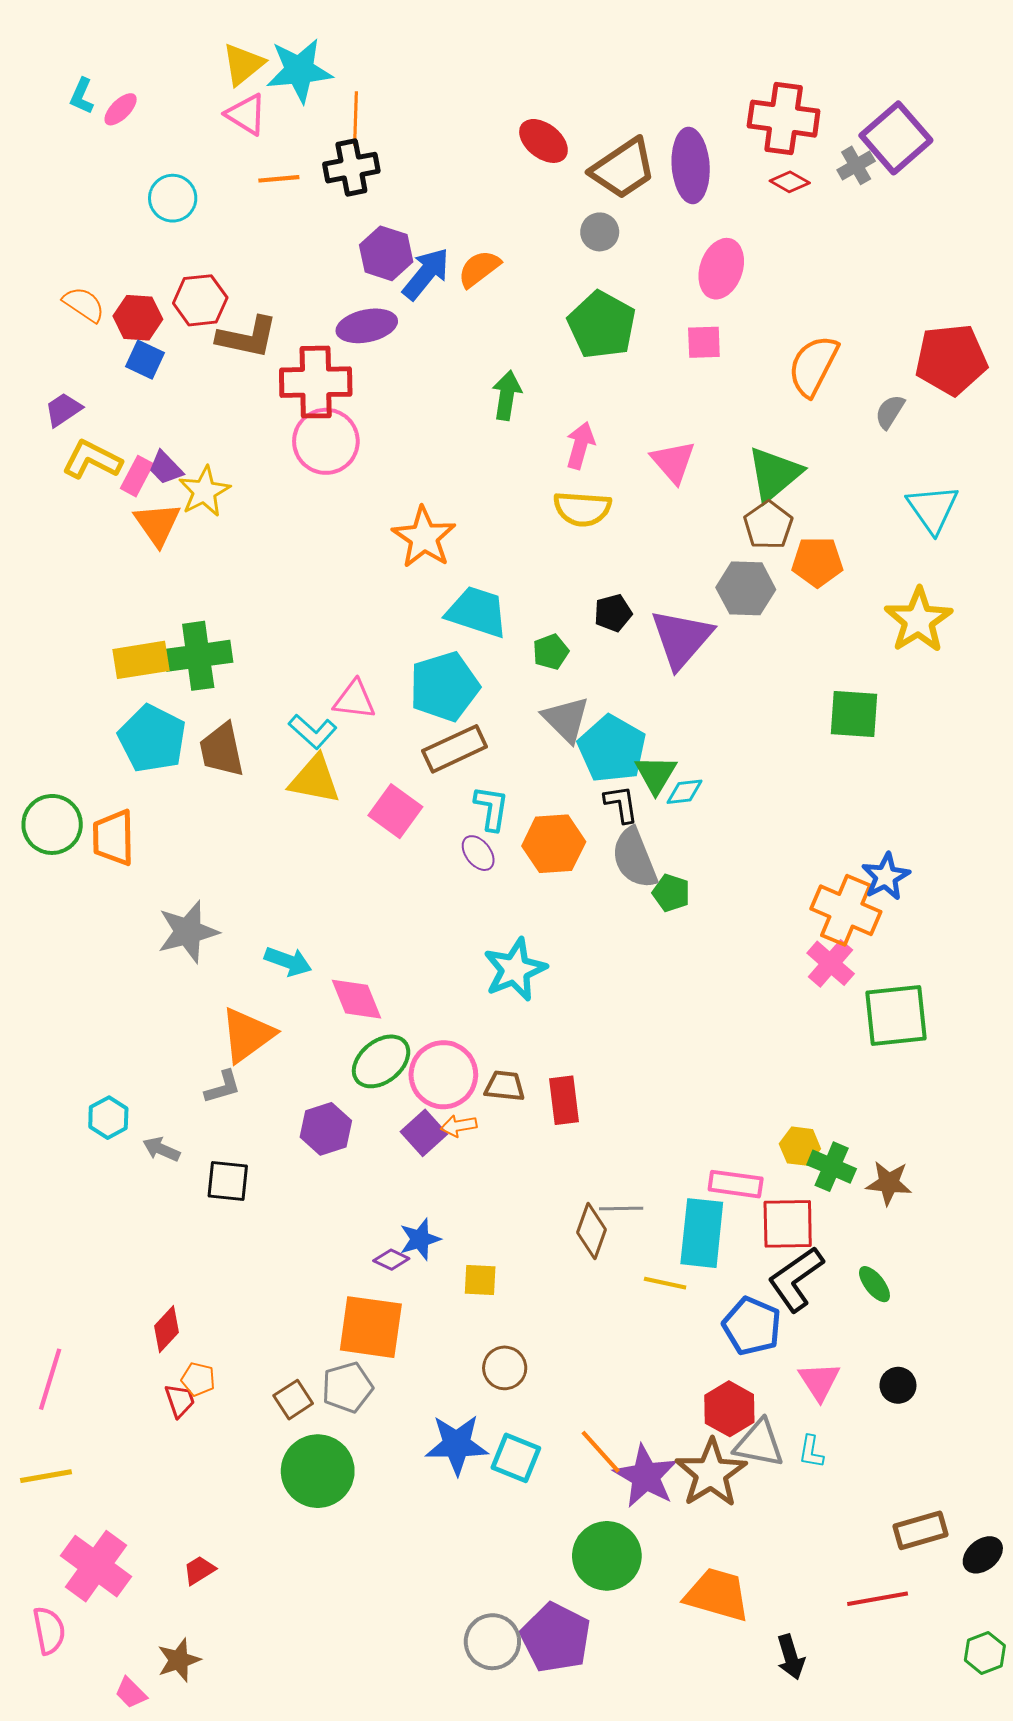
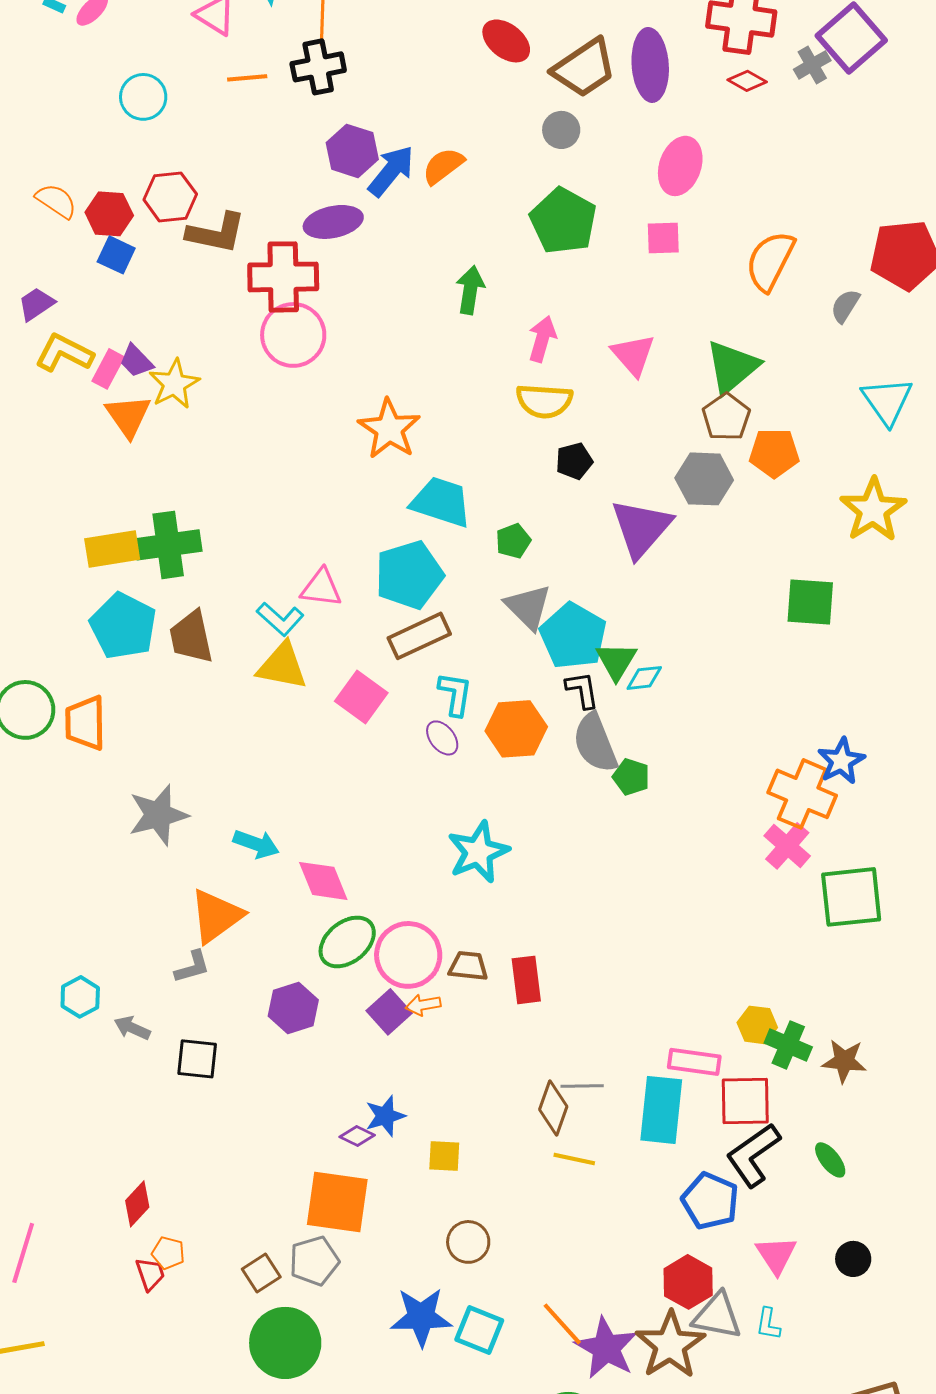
black pentagon: (613, 613) -> (574, 461), moved
yellow line: (665, 1283) -> (574, 1159), moved

